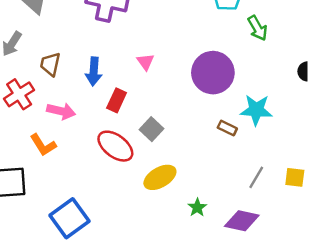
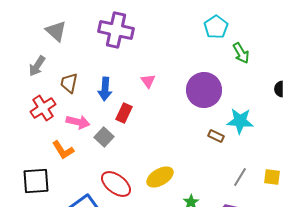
gray square: (151, 129) -> (104, 137), moved
red ellipse: (115, 146) -> (116, 184), moved

